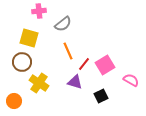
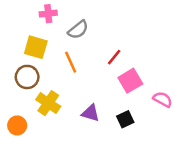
orange line: (68, 51) -> (71, 62), moved
red line: (84, 64) -> (114, 57), moved
purple triangle: (75, 82) -> (90, 113), moved

